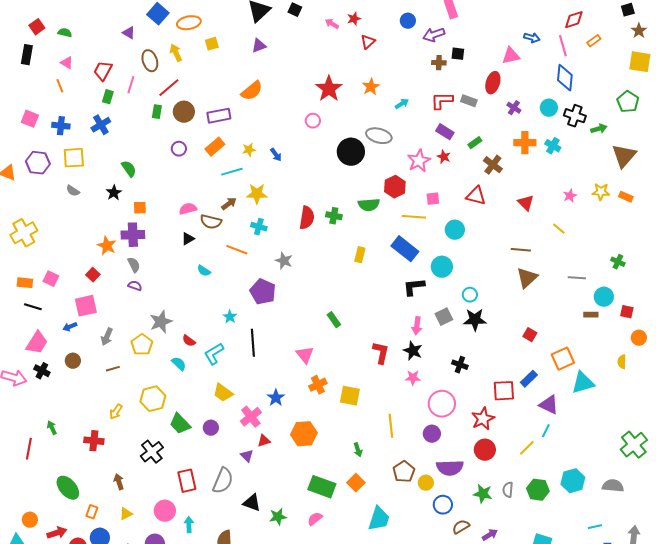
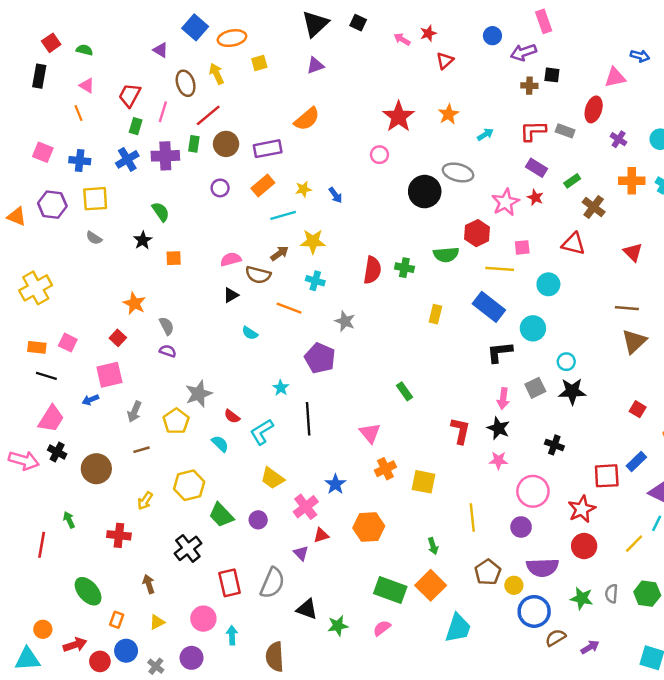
purple cross: (133, 235) -> (165, 156), moved
brown circle: (73, 361) -> (96, 469), moved, size x1.6
orange square: (356, 483) -> (431, 585), size x1.4
blue circle: (443, 505) -> (534, 611), size x1.4

